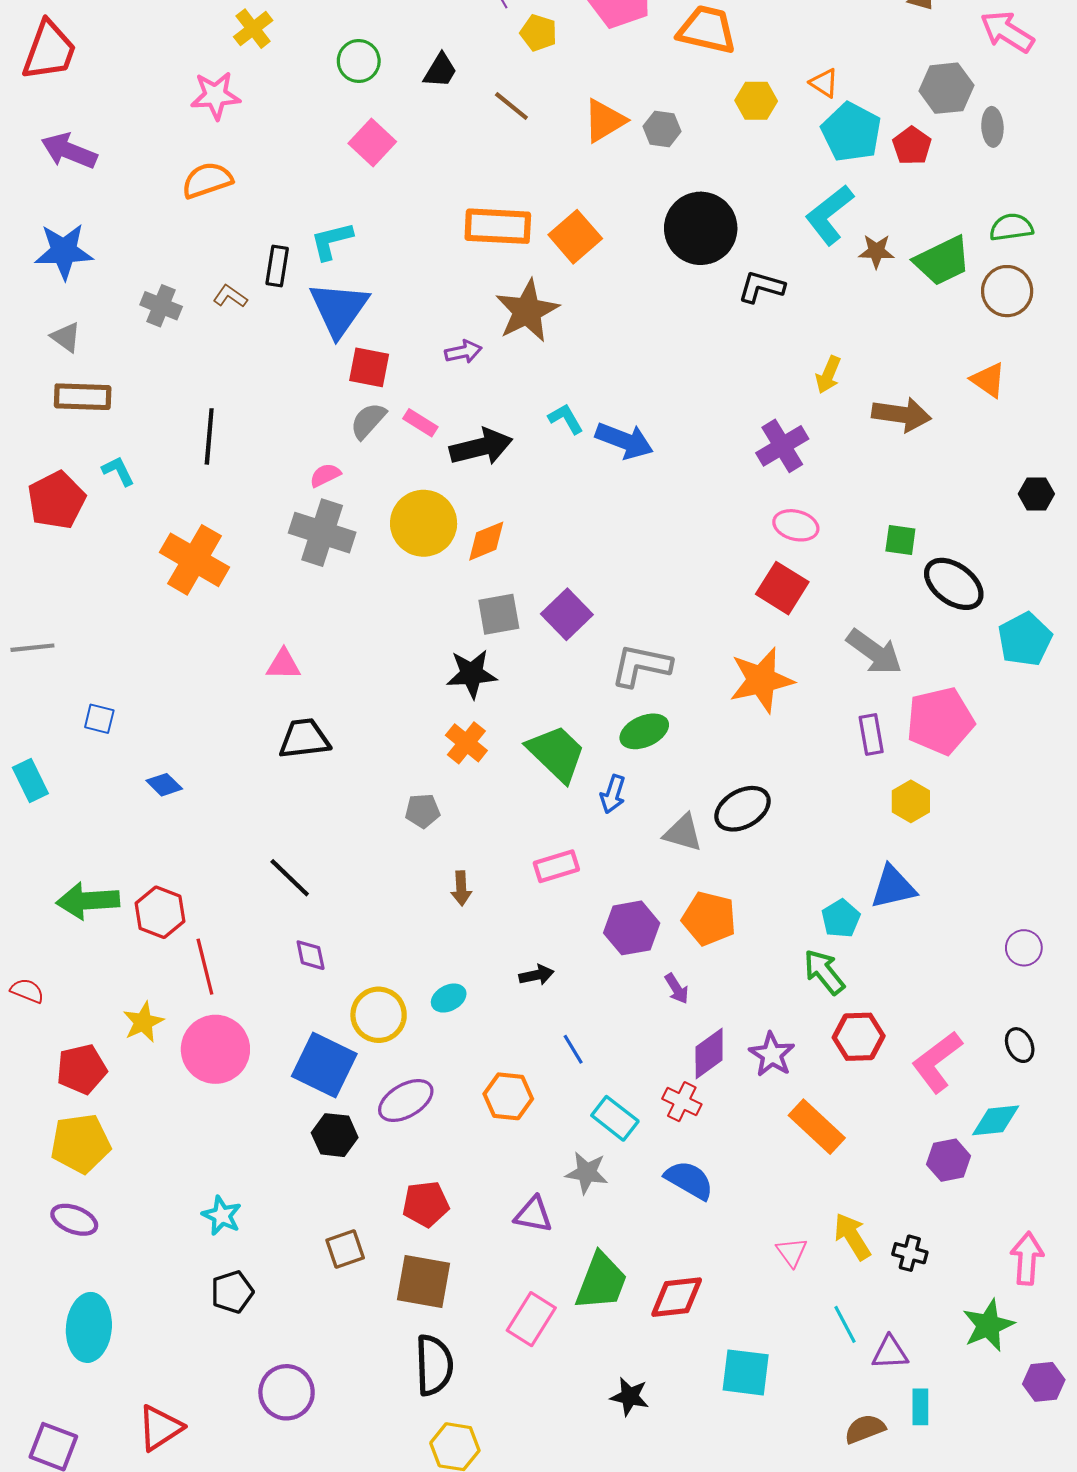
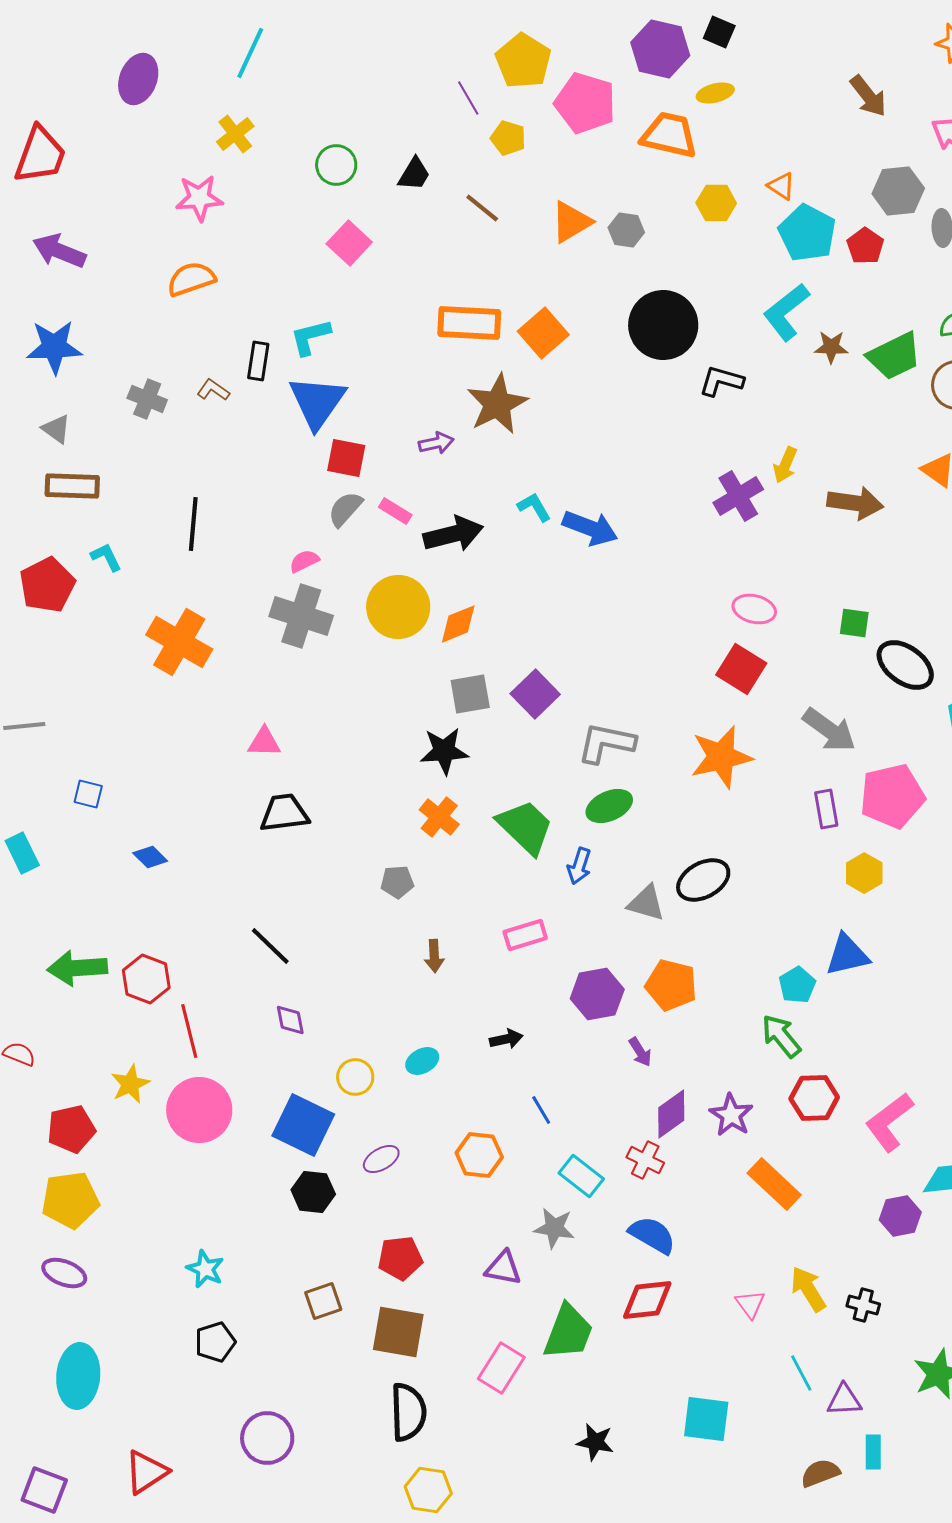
purple cross: (782, 446) -> (738, 496), moved
yellow circle: (379, 1015) -> (355, 1077), size x0.7
purple ellipse: (406, 1101) -> (381, 1159), size x0.7
red diamond: (677, 1297) -> (647, 1300), moved

